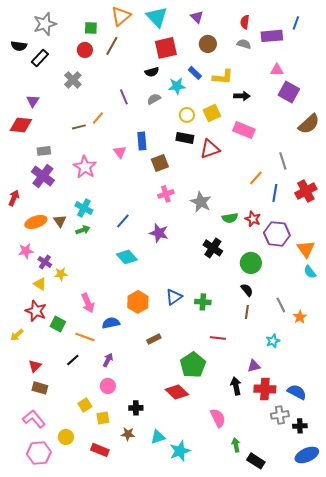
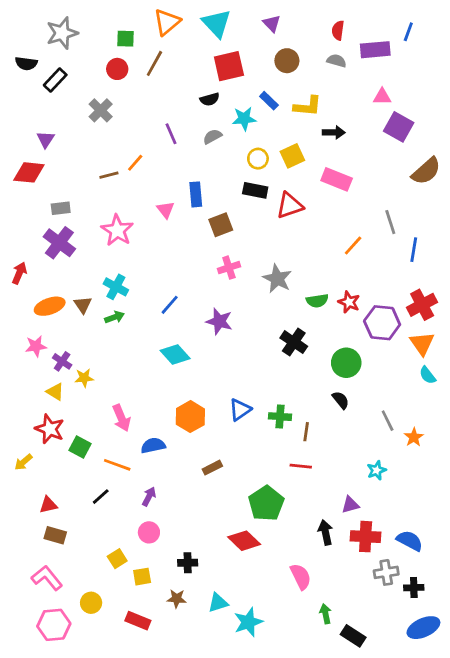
red cross: (306, 191) -> (422, 305), moved
blue line: (275, 193) -> (414, 250), moved
brown line: (247, 312) -> (306, 432), moved
red triangle: (35, 366) -> (48, 505), turned 32

